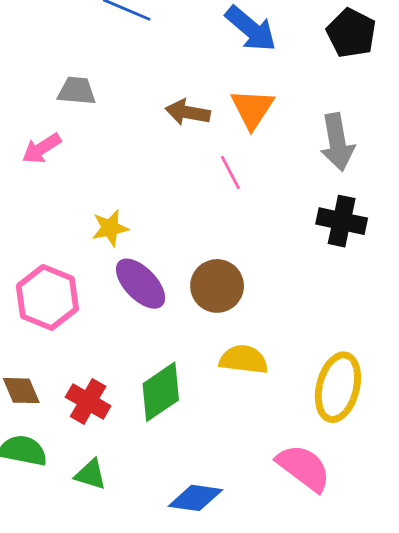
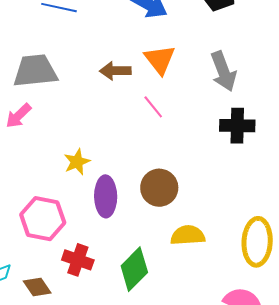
gray trapezoid: (77, 91) -> (35, 71), size x1.6
purple ellipse: (140, 284) -> (106, 196), turned 54
red cross: (88, 401) -> (78, 260), moved

